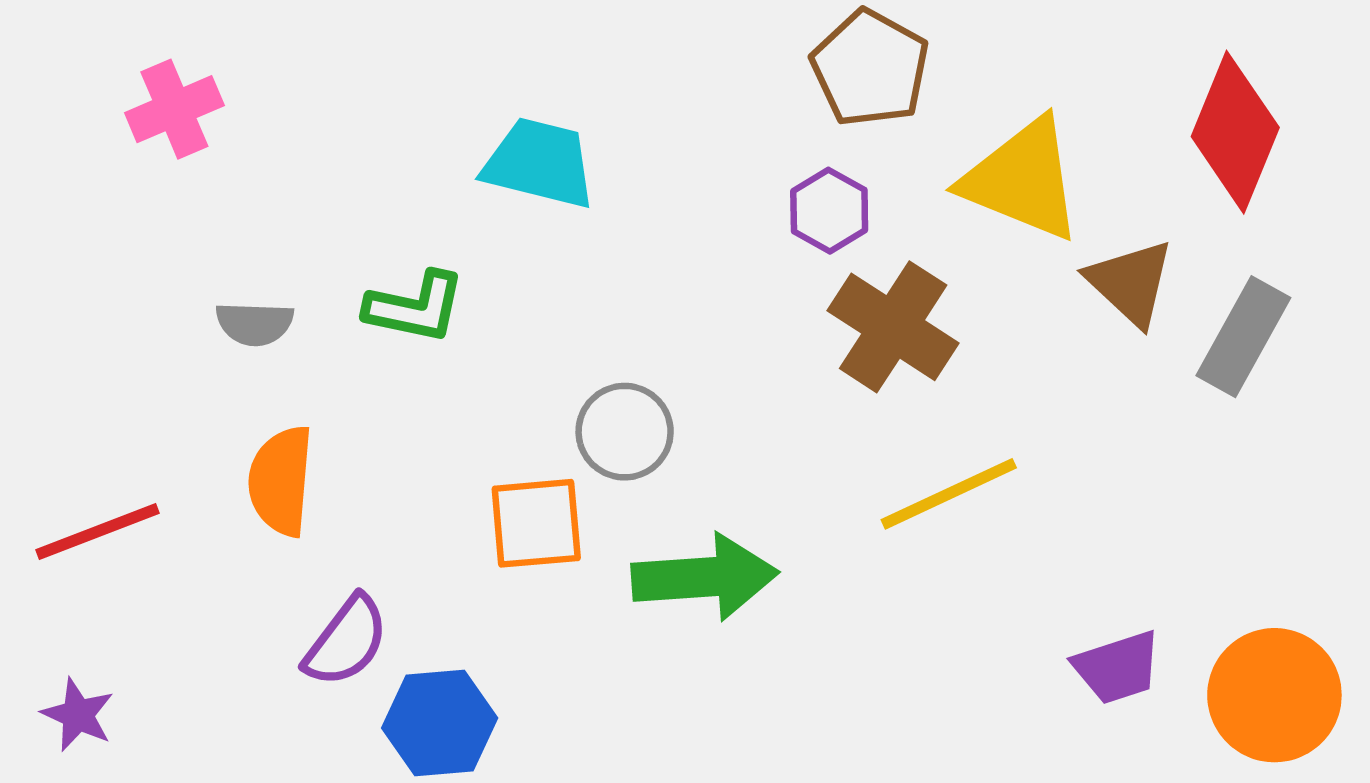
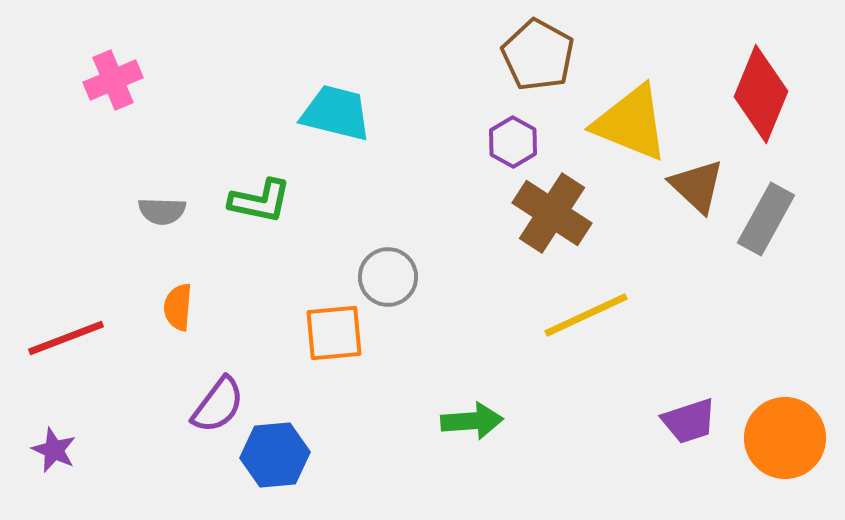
orange semicircle: (281, 481) -> (178, 307), size x0.7
green arrow: (705, 577) -> (472, 421), moved, size x0.7

